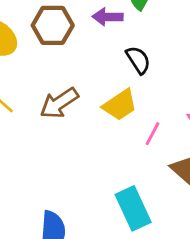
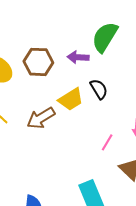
yellow trapezoid: (120, 105) -> (71, 99), moved

